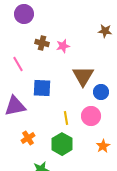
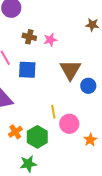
blue square: (42, 88) -> (27, 70), moved
pink circle: (91, 116) -> (69, 124), moved
green hexagon: (62, 144) -> (37, 137), moved

